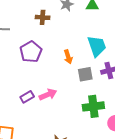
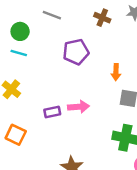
purple rectangle: (27, 97) -> (52, 112), moved

